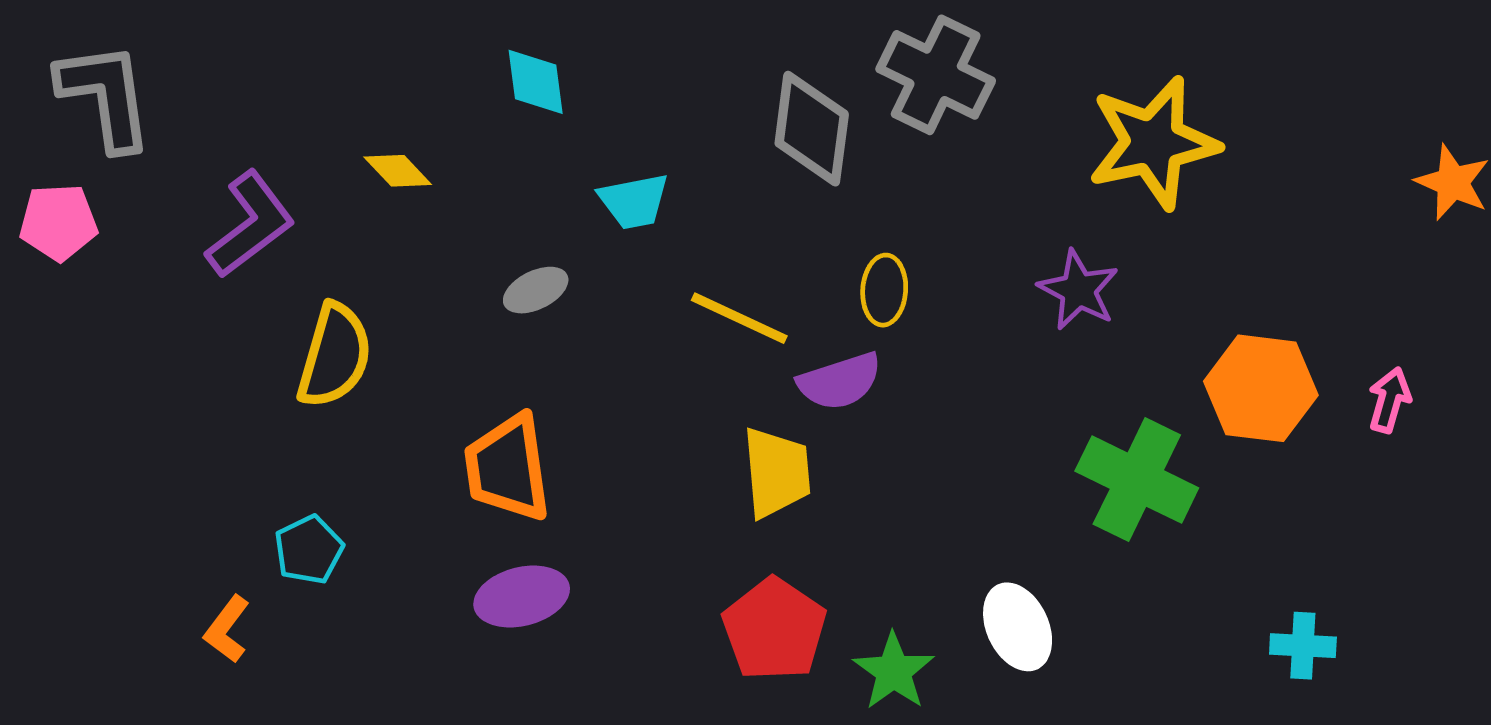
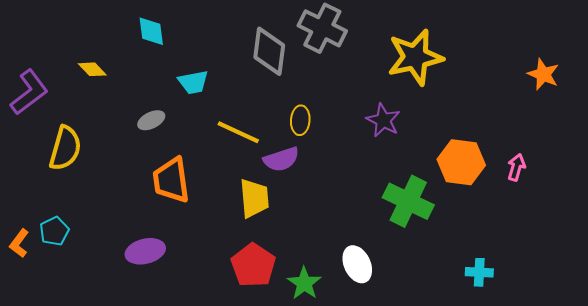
orange trapezoid: (508, 468) -> (171, 180), moved
orange L-shape: (227, 629) -> (19, 243), moved

